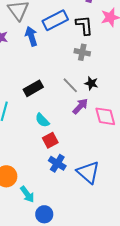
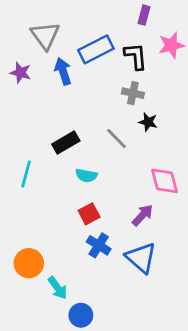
black star: (91, 83) -> (148, 122), moved
purple arrow: (80, 106) -> (143, 215), moved
cyan semicircle: (42, 120) -> (86, 175), moved, turned -35

